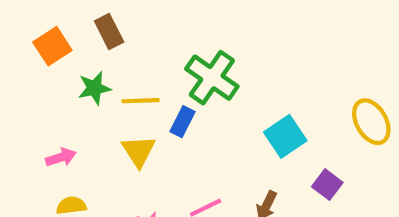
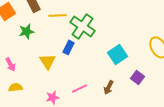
yellow line: (141, 101) -> (58, 15), moved
pink arrow: (61, 157) -> (11, 64), turned 80

